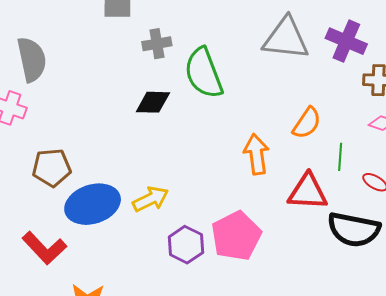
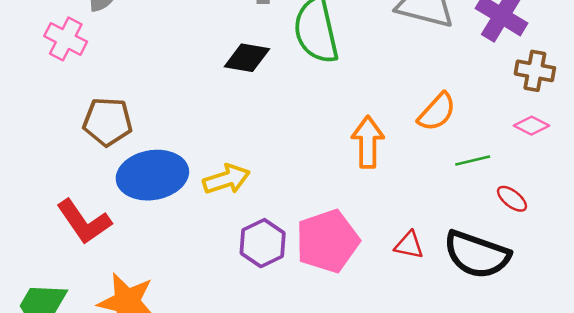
green line: (340, 157) -> (473, 160), turned 64
red triangle: (308, 192) -> (409, 245), moved, size x0.6

